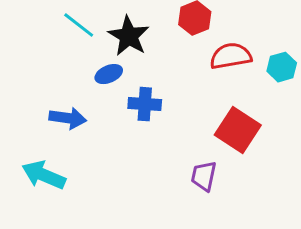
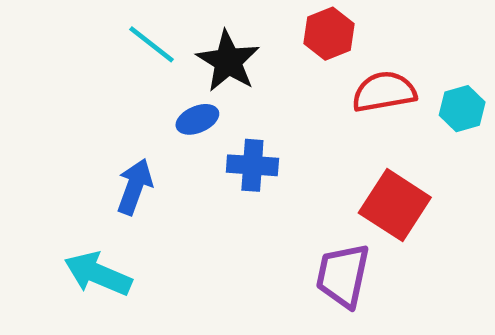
blue arrow: (68, 118) -> (135, 187), turned -78
purple trapezoid: (204, 176) -> (343, 275), size x1.4

